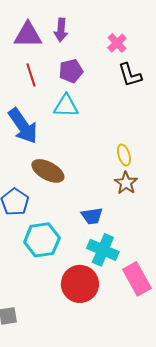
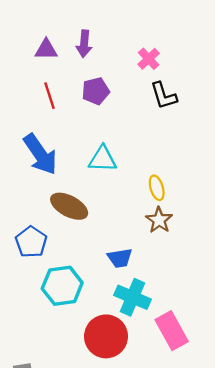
purple triangle: (28, 35) -> (46, 50), size x0.7
cyan triangle: (66, 106) -> (103, 159), moved

